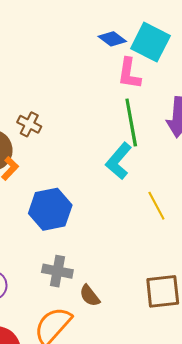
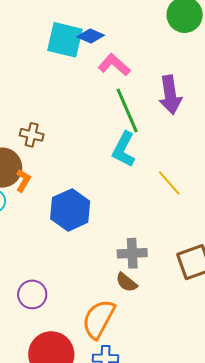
cyan square: (150, 42) -> (65, 40), moved
pink L-shape: (129, 74) -> (114, 65), turned 136
gray cross: (57, 271) -> (132, 253), moved

